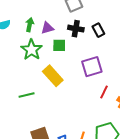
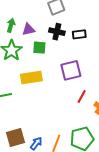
black rectangle: (98, 30) -> (79, 34), turned -72
yellow rectangle: (53, 76) -> (31, 77), turned -60

